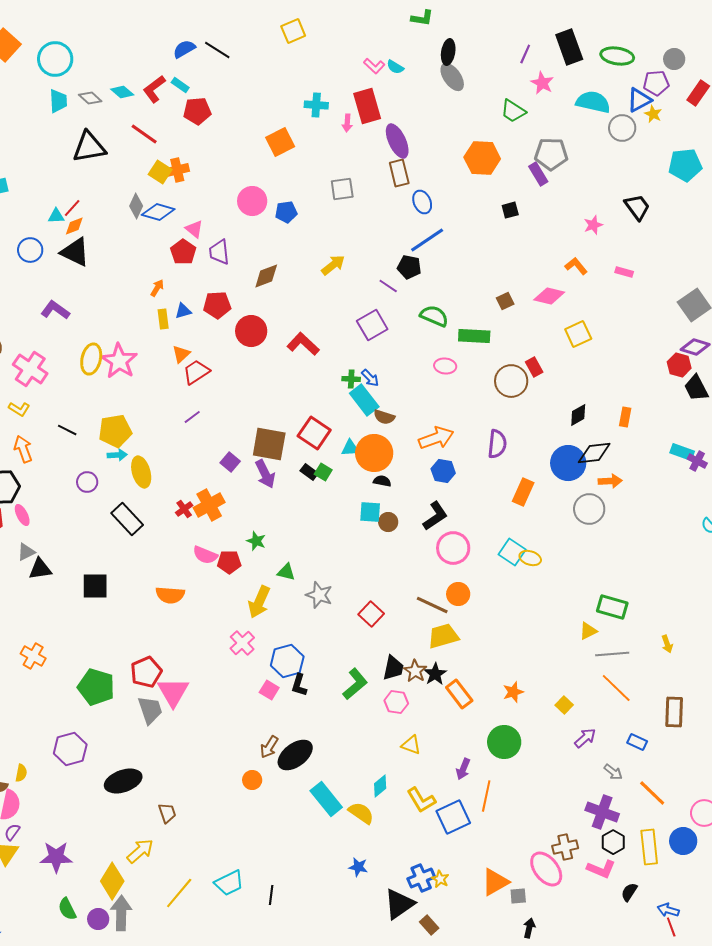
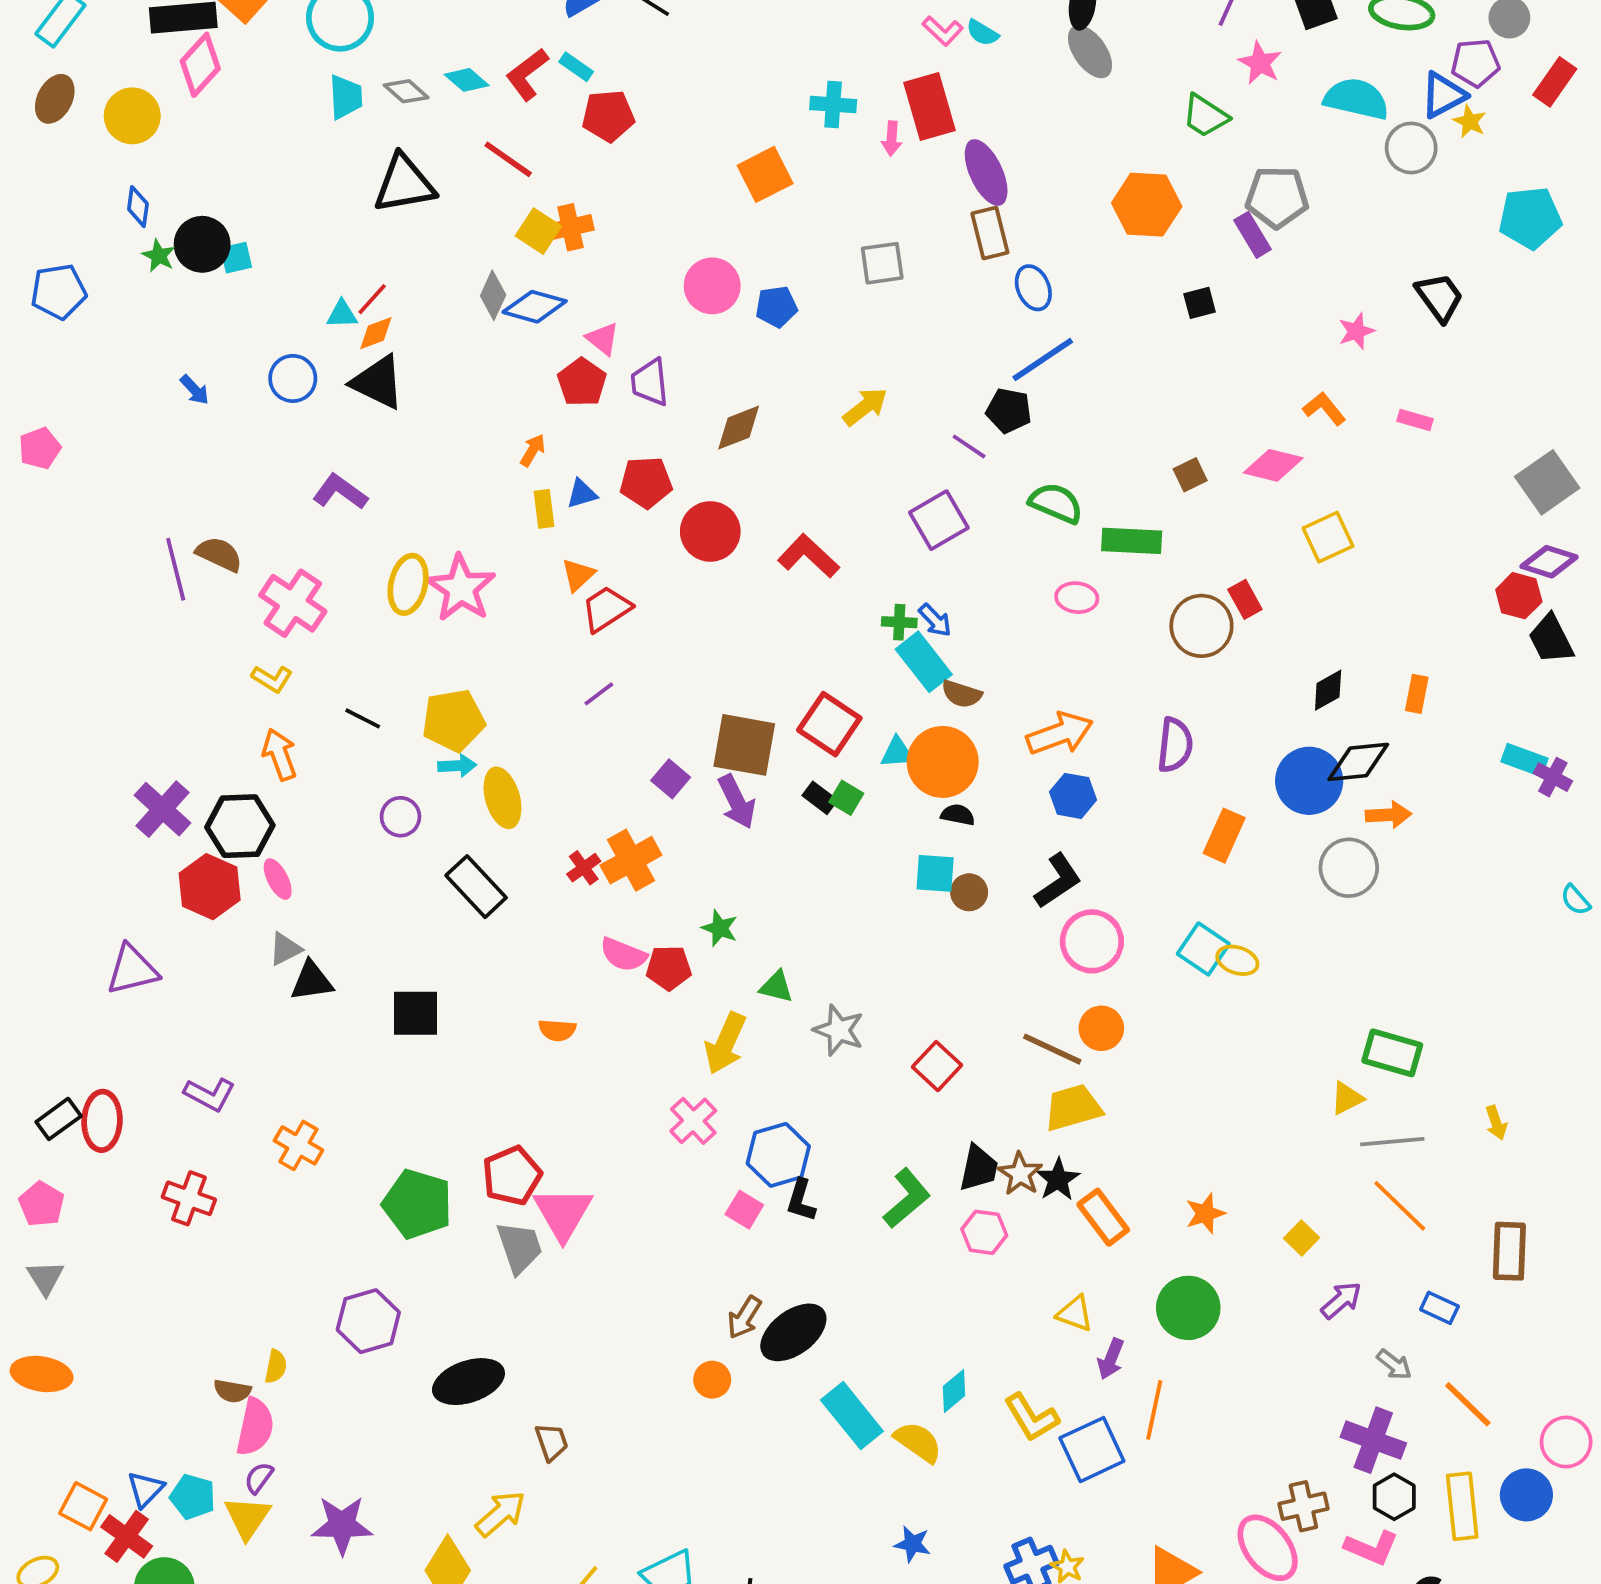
orange semicircle: (170, 595) -> (557, 1030), size x0.7
yellow triangle: (411, 745) -> (1075, 1314), moved

